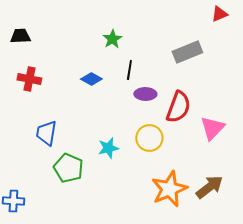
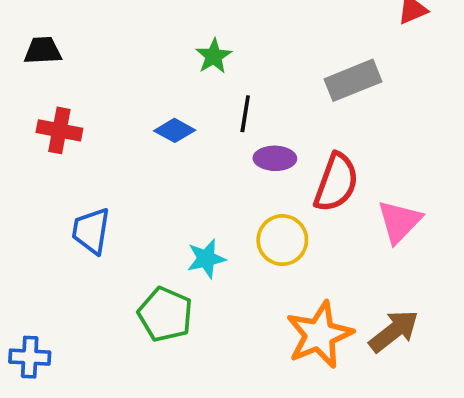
green pentagon: (68, 168) -> (165, 314), moved

